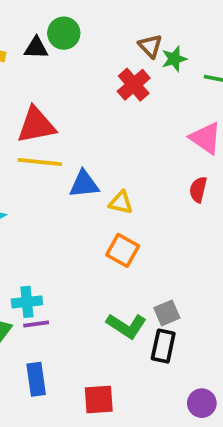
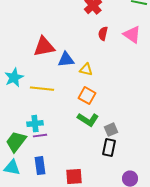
red triangle: (36, 125) -> (44, 47), moved
yellow line: (40, 162) -> (42, 89), moved
red semicircle: (198, 190) -> (103, 34), moved
green L-shape: (126, 326) -> (88, 120), moved

